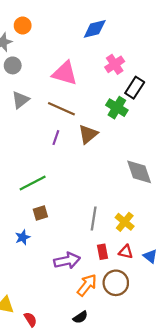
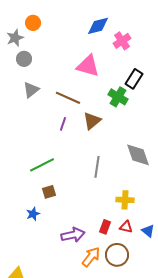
pink cross: (115, 64) -> (122, 41), moved
pink triangle: (65, 73) -> (88, 66), moved
gray line: (94, 218) -> (97, 167), moved
yellow cross: (125, 222) -> (125, 200), turned -36
red rectangle: (102, 252) -> (105, 227), turned 32

